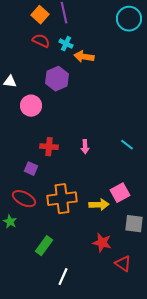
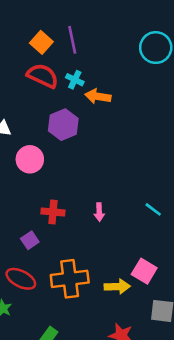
red semicircle: (41, 41) -> (43, 76), size x1.4
purple square: (31, 169) -> (30, 240), turned 32
pink square: (120, 193) -> (144, 271), turned -30

